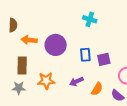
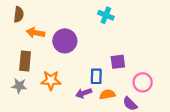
blue rectangle: (85, 55) -> (96, 76), moved
purple arrow: (76, 82) -> (84, 93), moved
orange semicircle: (97, 89) -> (107, 94), turned -136

